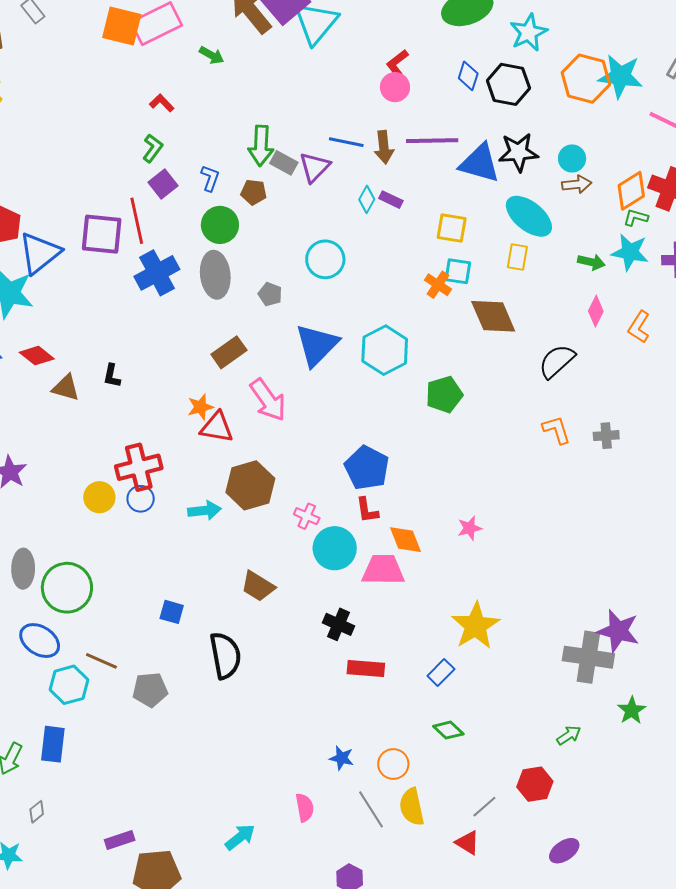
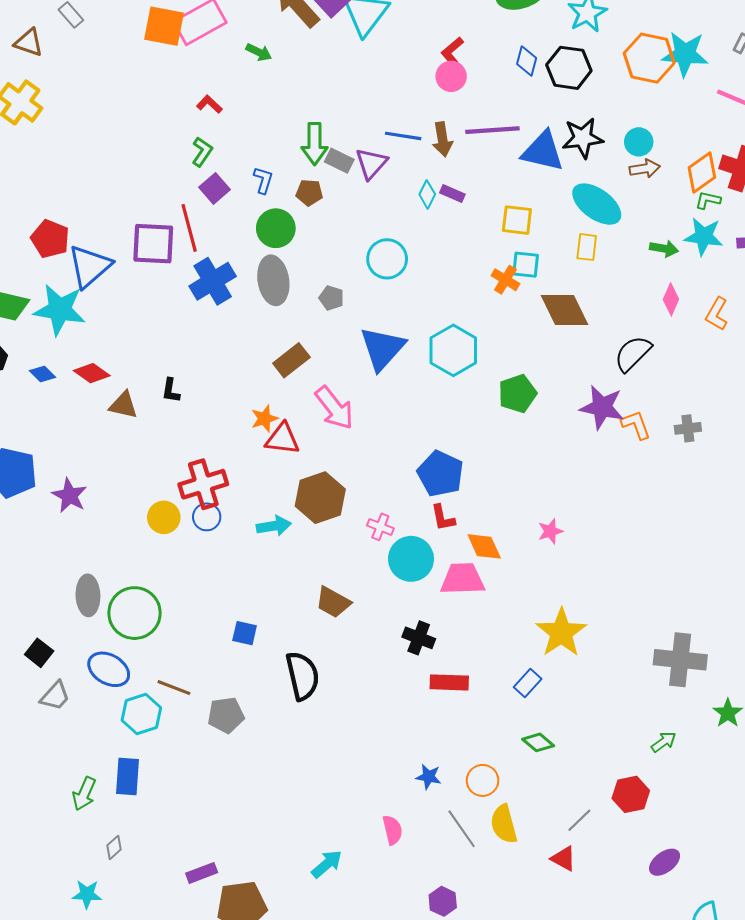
purple star: (618, 631) -> (602, 407), moved

